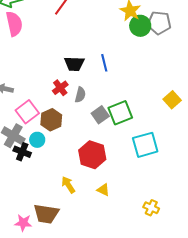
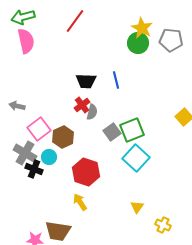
green circle: (140, 26) -> (138, 43), moved
red cross: (60, 88) -> (82, 105), moved
cyan square: (145, 145) -> (136, 158), moved, turned -32
red hexagon: (92, 155) -> (86, 172), moved
yellow triangle: (103, 190) -> (137, 207), moved, turned 40

